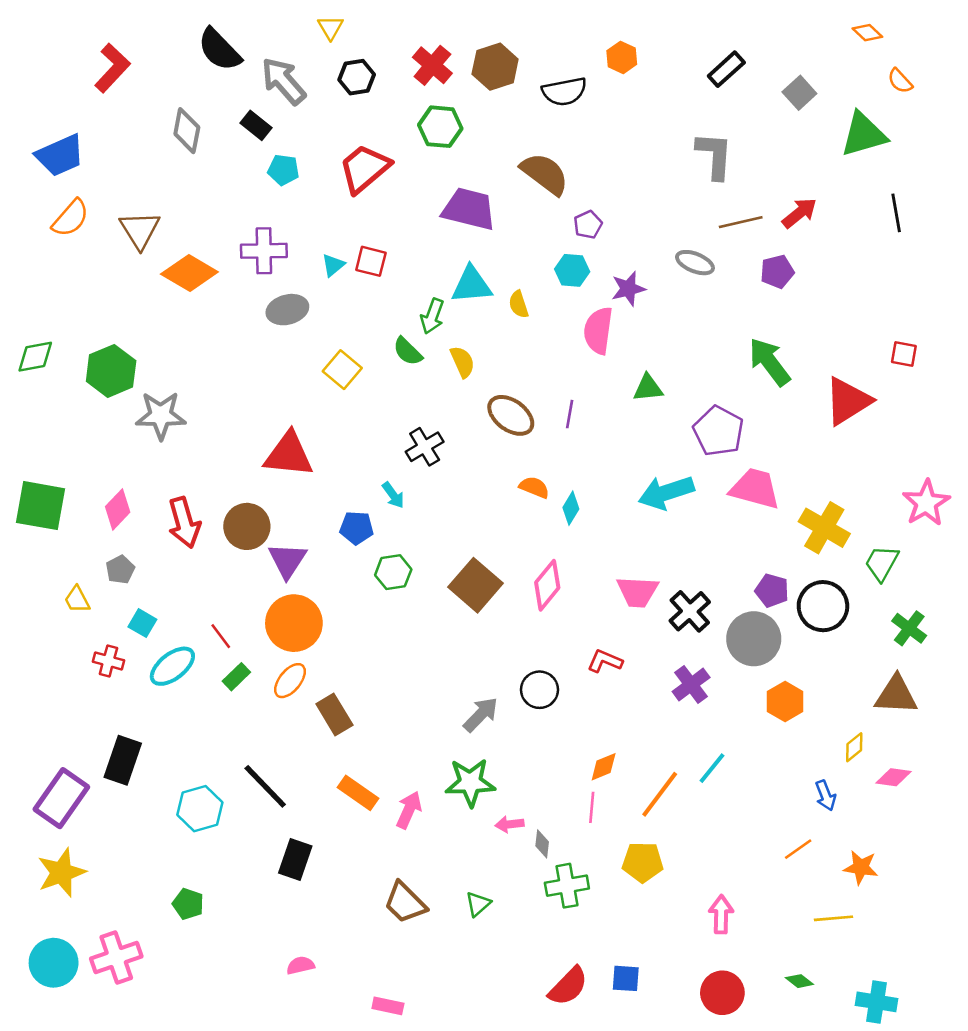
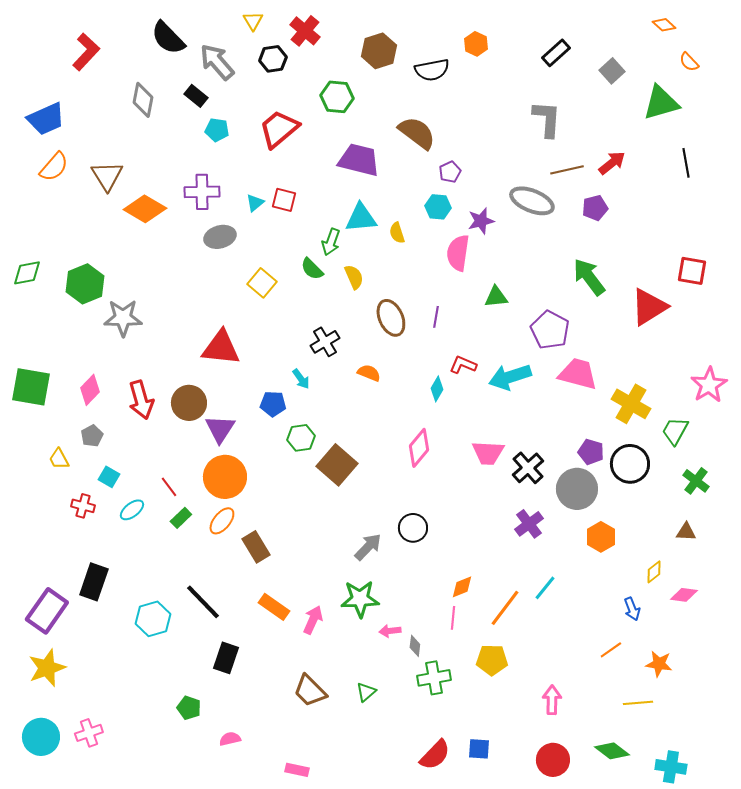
red cross: (432, 65) -> (305, 31), moved
gray ellipse: (695, 263) -> (532, 201), size x1.5
red square: (904, 354) -> (692, 271), size x1.4
brown ellipse: (511, 415) -> (391, 318), turned 30
orange semicircle: (534, 487) -> (369, 373), moved
brown square: (475, 585) -> (337, 465), moved
red L-shape: (605, 661) -> (463, 365), moved
cyan ellipse: (172, 666) -> (132, 510), size x0.7
brown triangle: (896, 695) -> (686, 532), size x0.6
green pentagon: (188, 904) -> (189, 708), moved
pink cross: (116, 958) -> (89, 733), size x0.7
green diamond: (799, 981) -> (612, 751), size x1.6

